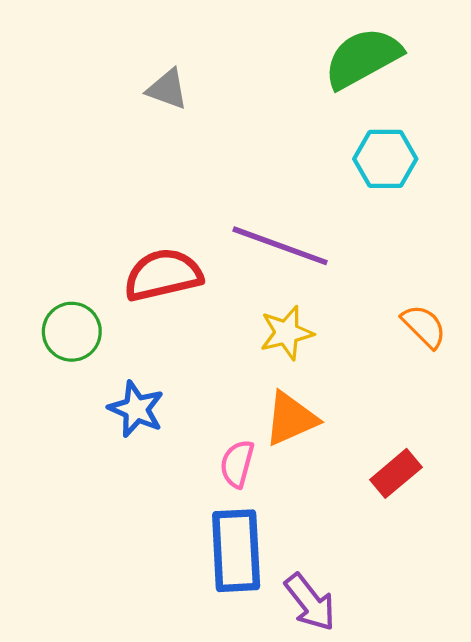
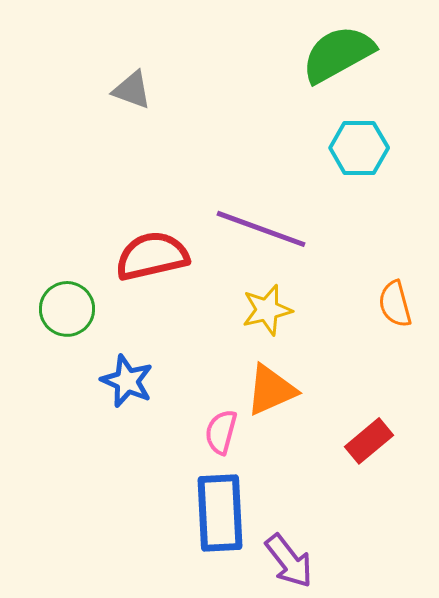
gray triangle: (167, 89) -> (132, 90), moved
orange semicircle: (424, 326) -> (395, 304), turned -150

